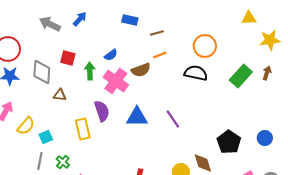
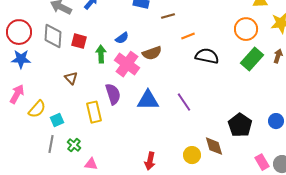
orange circle: (205, 46) -> (246, 29), moved
orange line: (160, 55) -> (188, 36), moved
gray diamond: (42, 72) -> (53, 36), moved
brown triangle: (60, 95) -> (71, 78), turned 40

